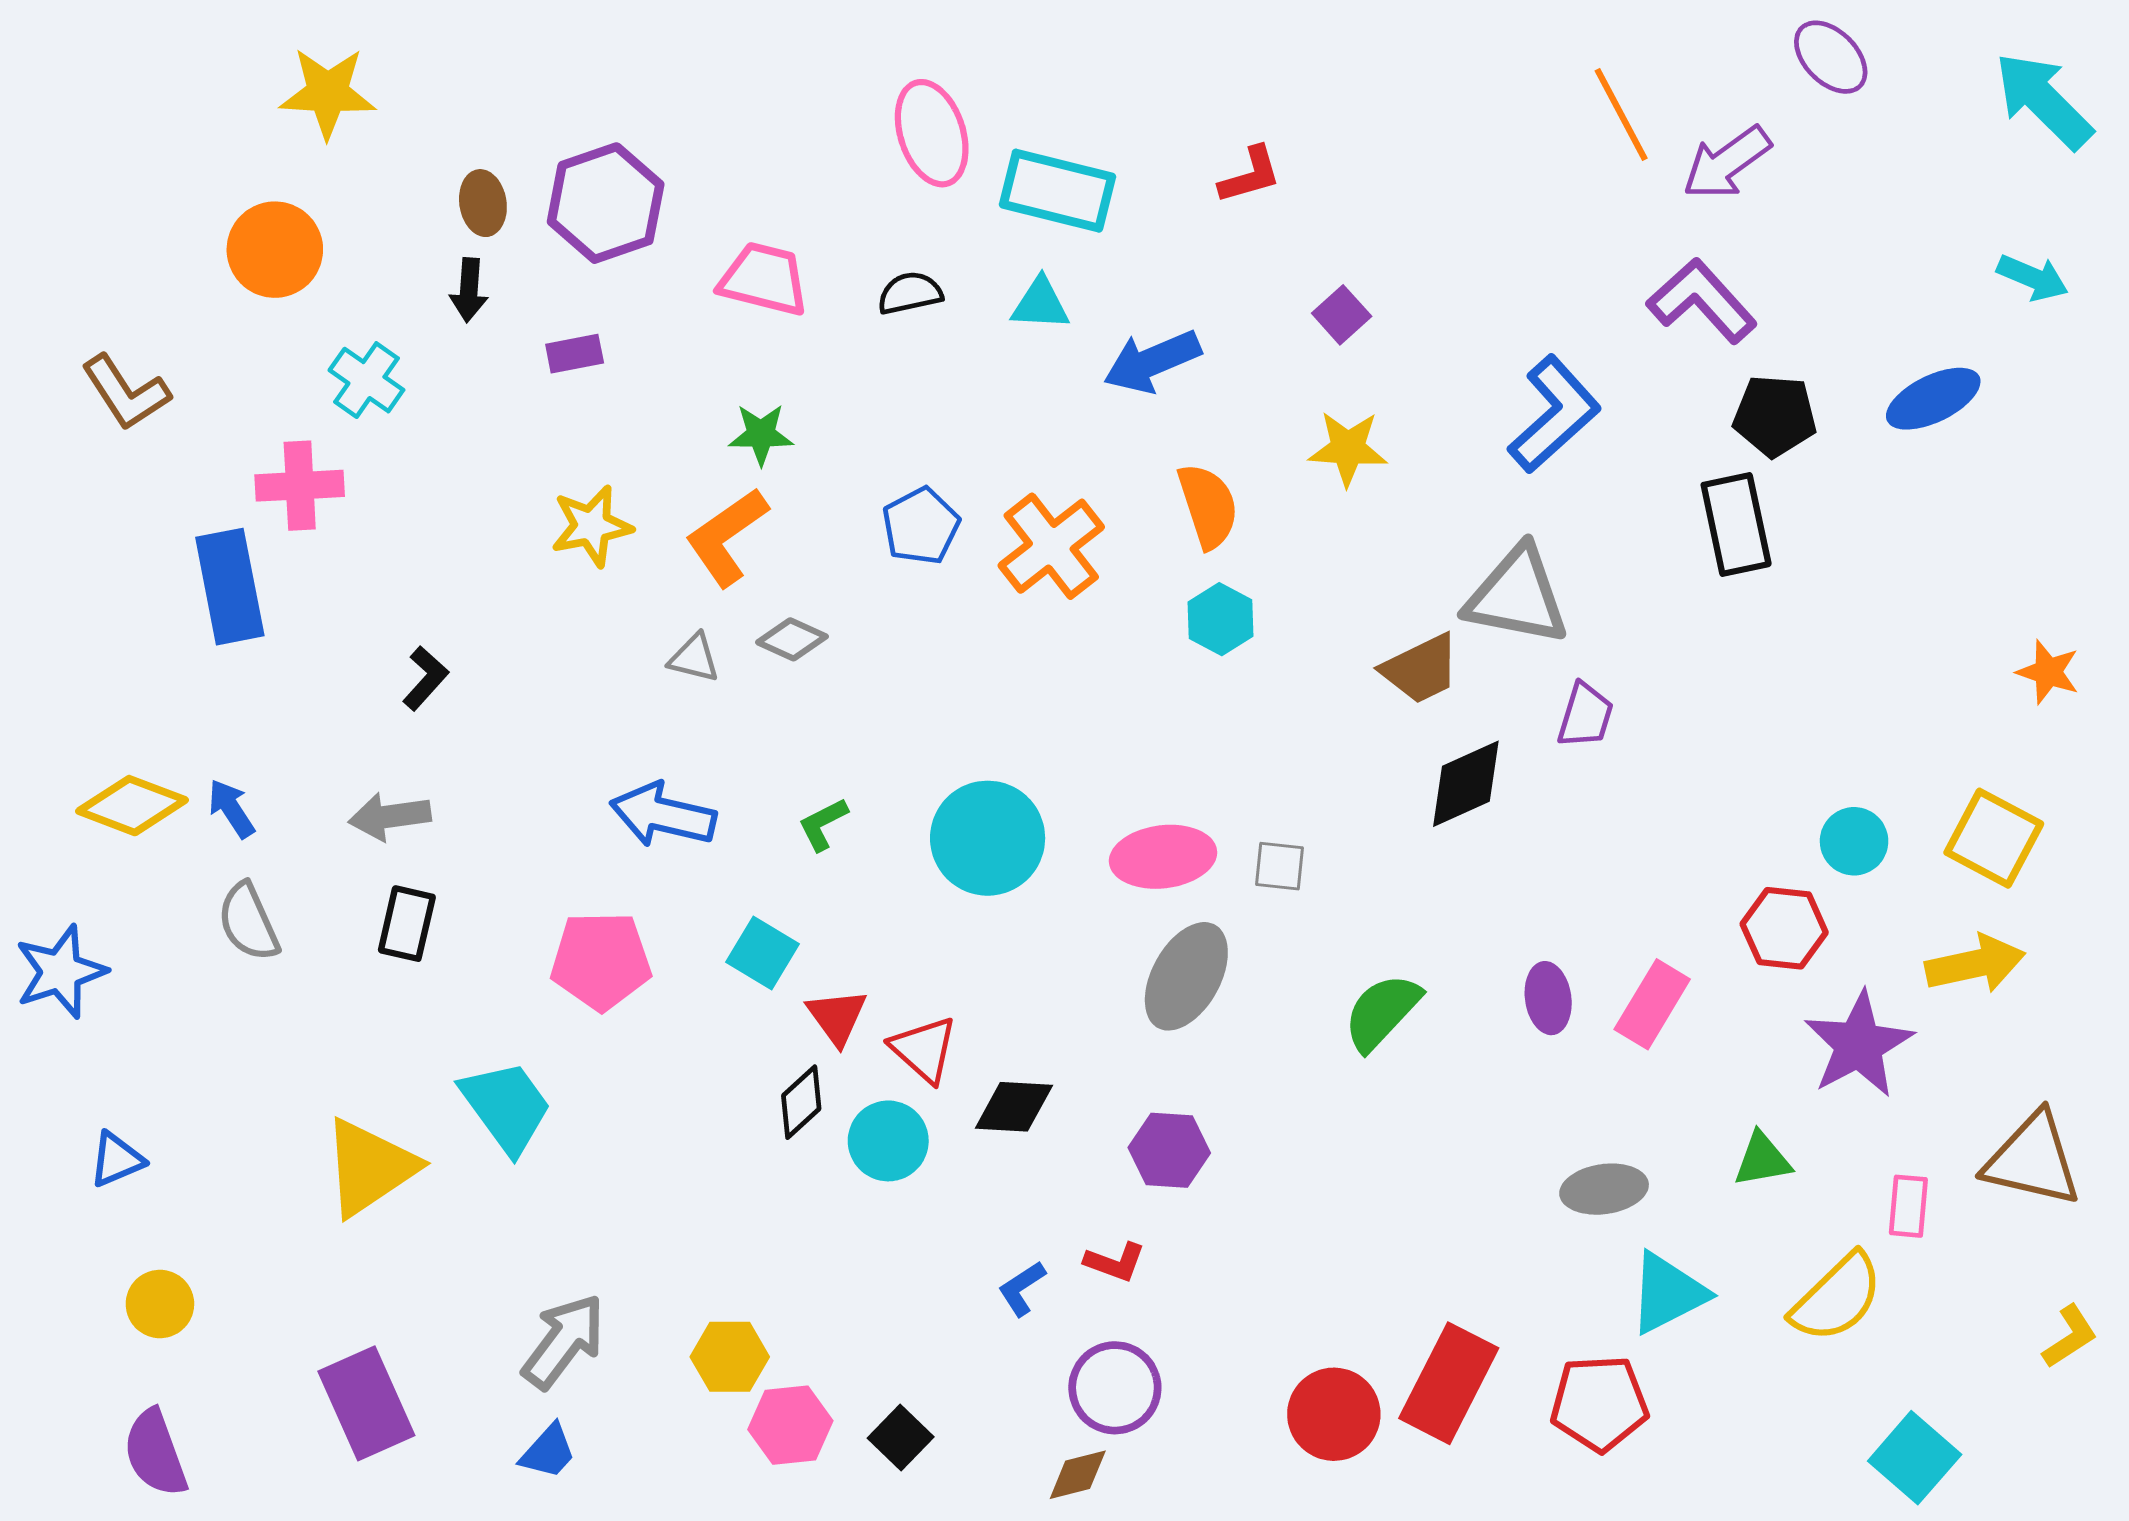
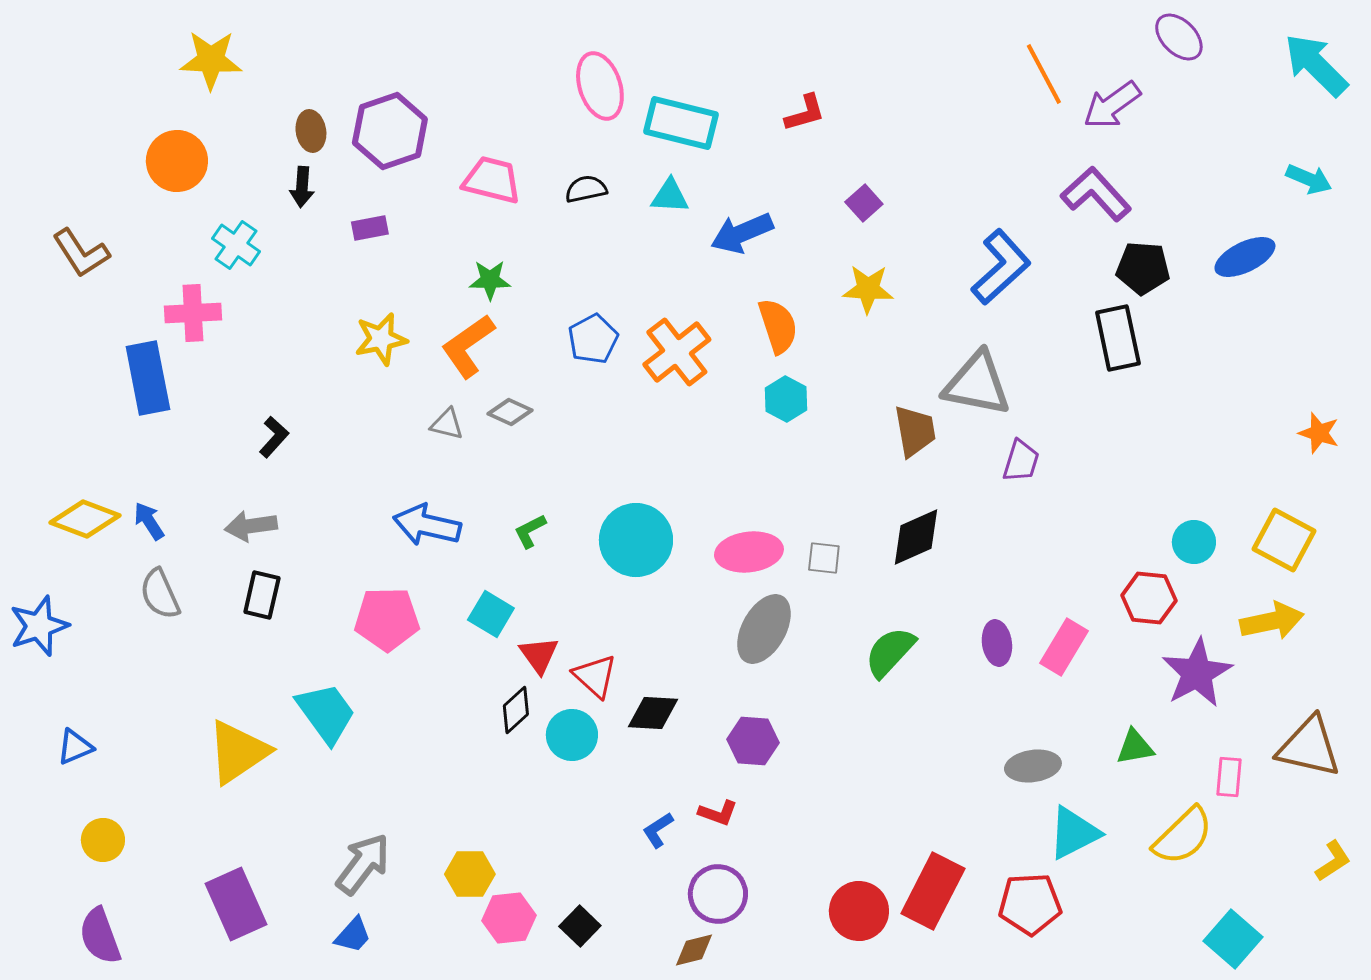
brown trapezoid: (1421, 669) -> (915, 431), turned -74
black diamond: (1466, 784) -> (916, 537), moved

